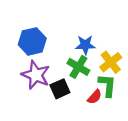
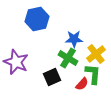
blue hexagon: (32, 41) -> (37, 19), moved
purple star: (36, 75) -> (16, 62), moved

